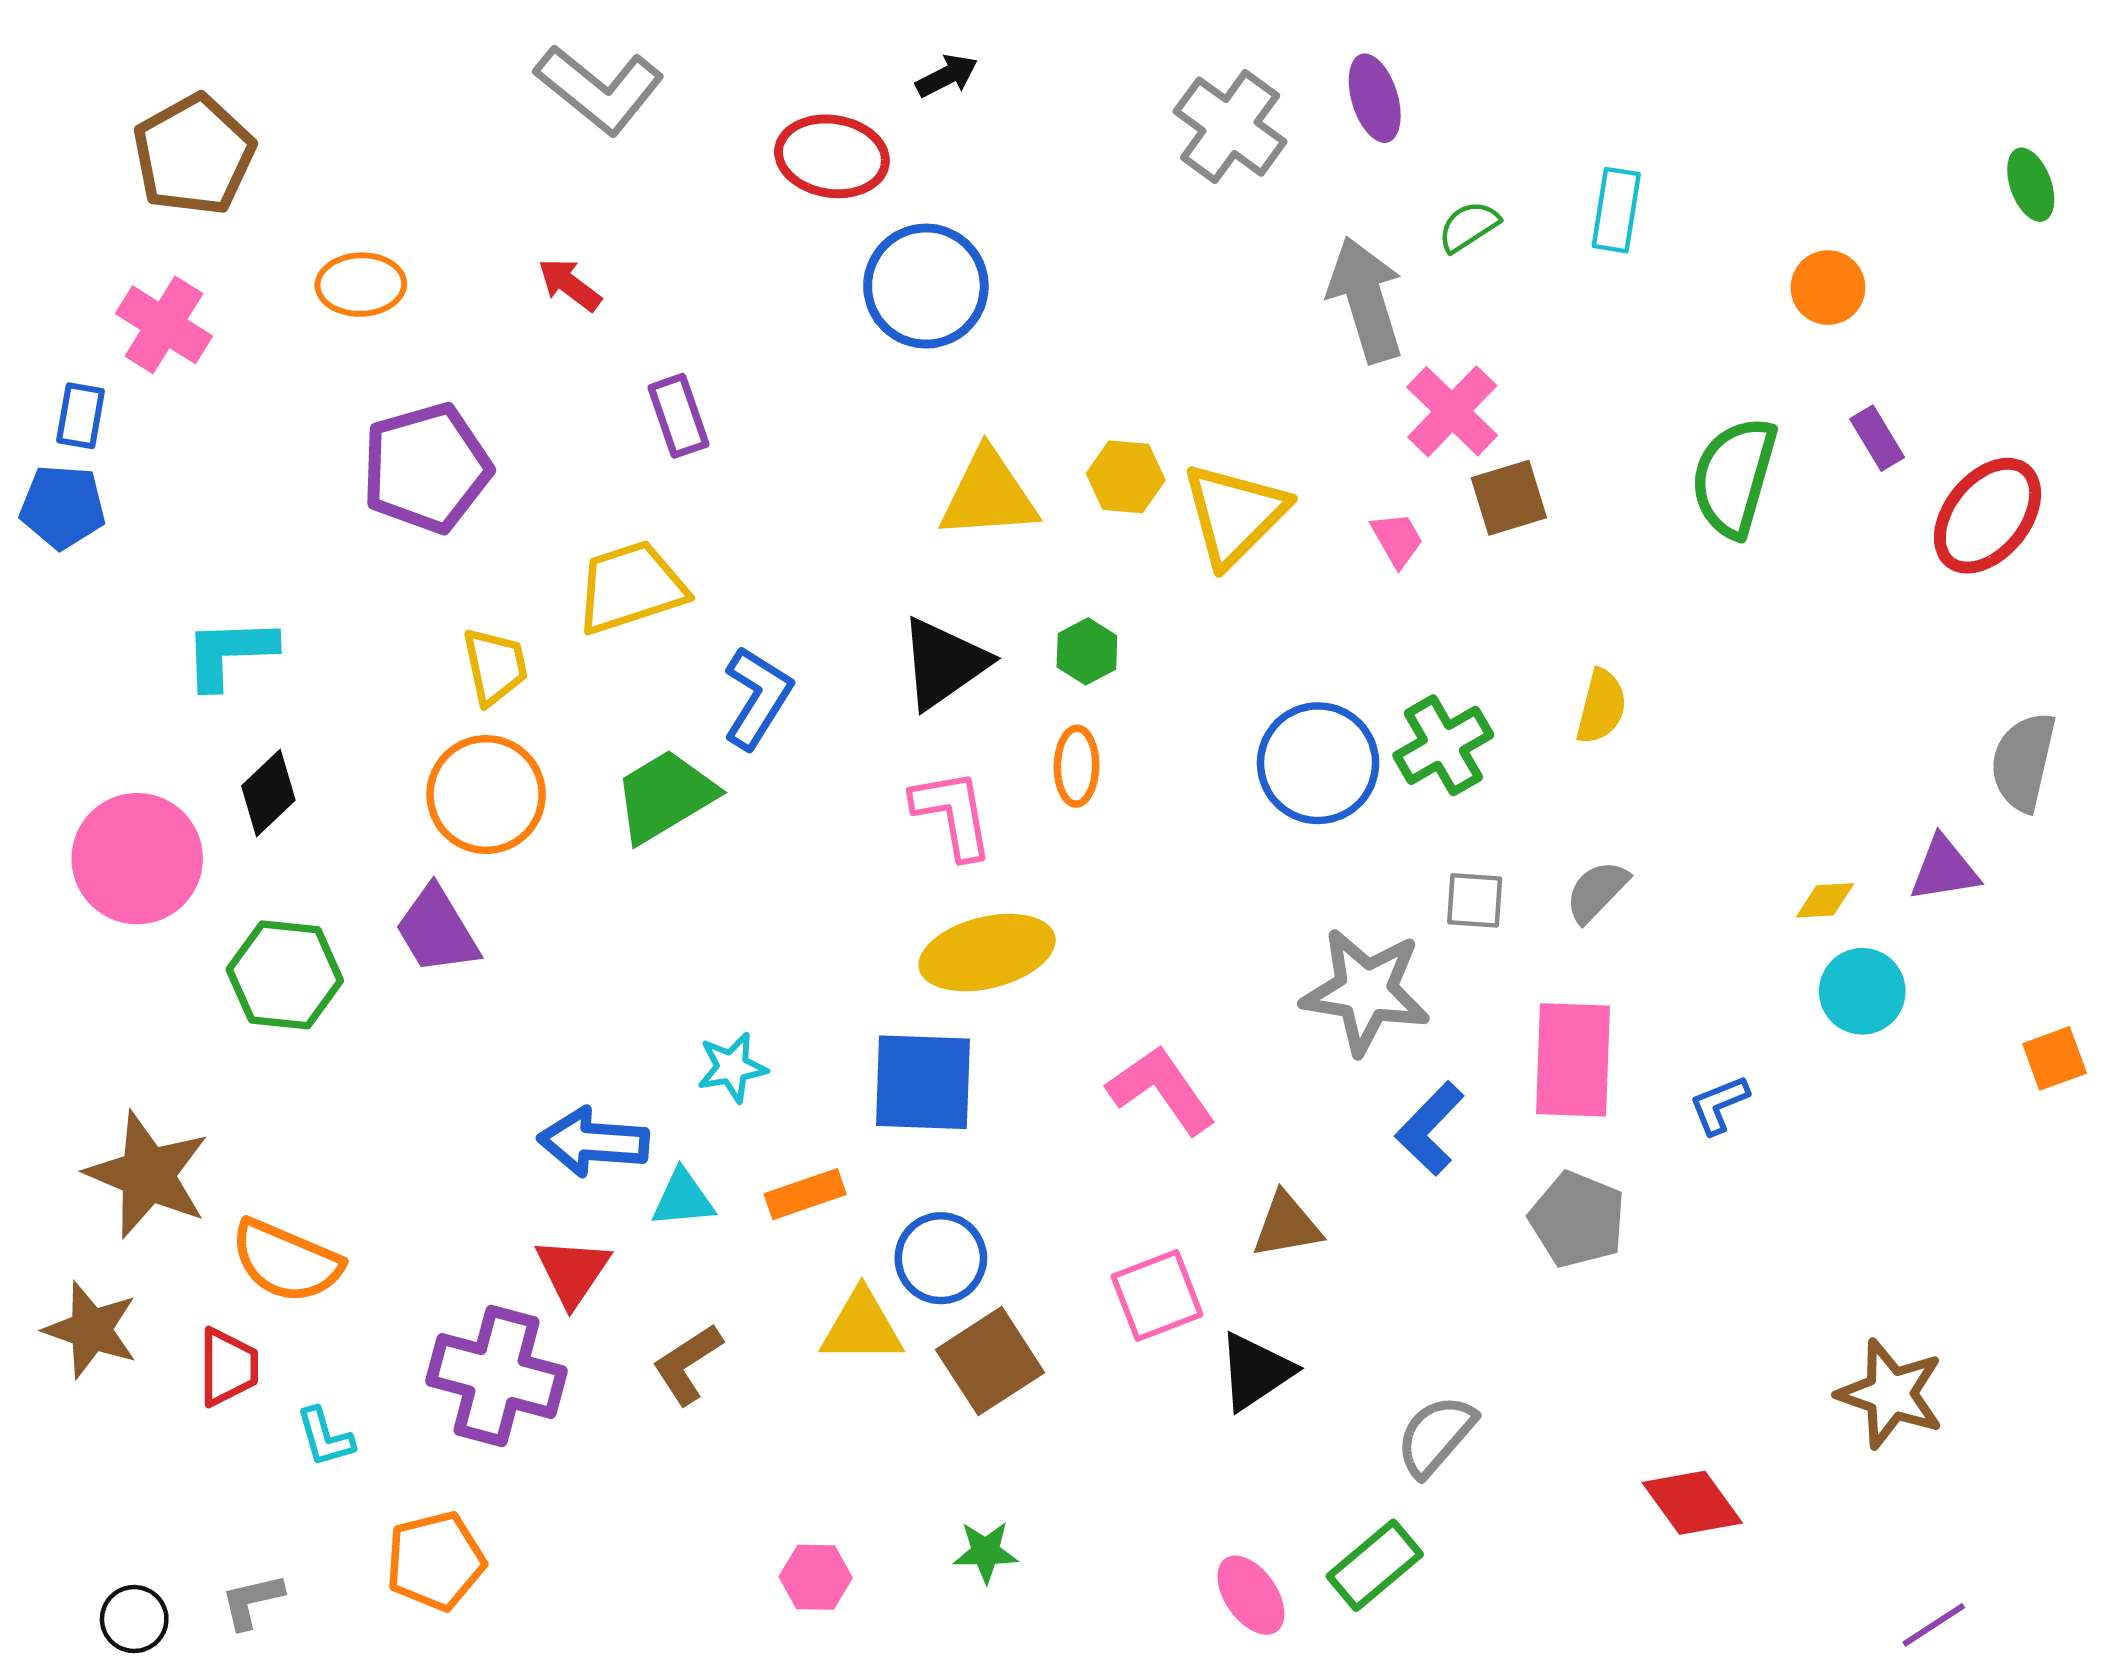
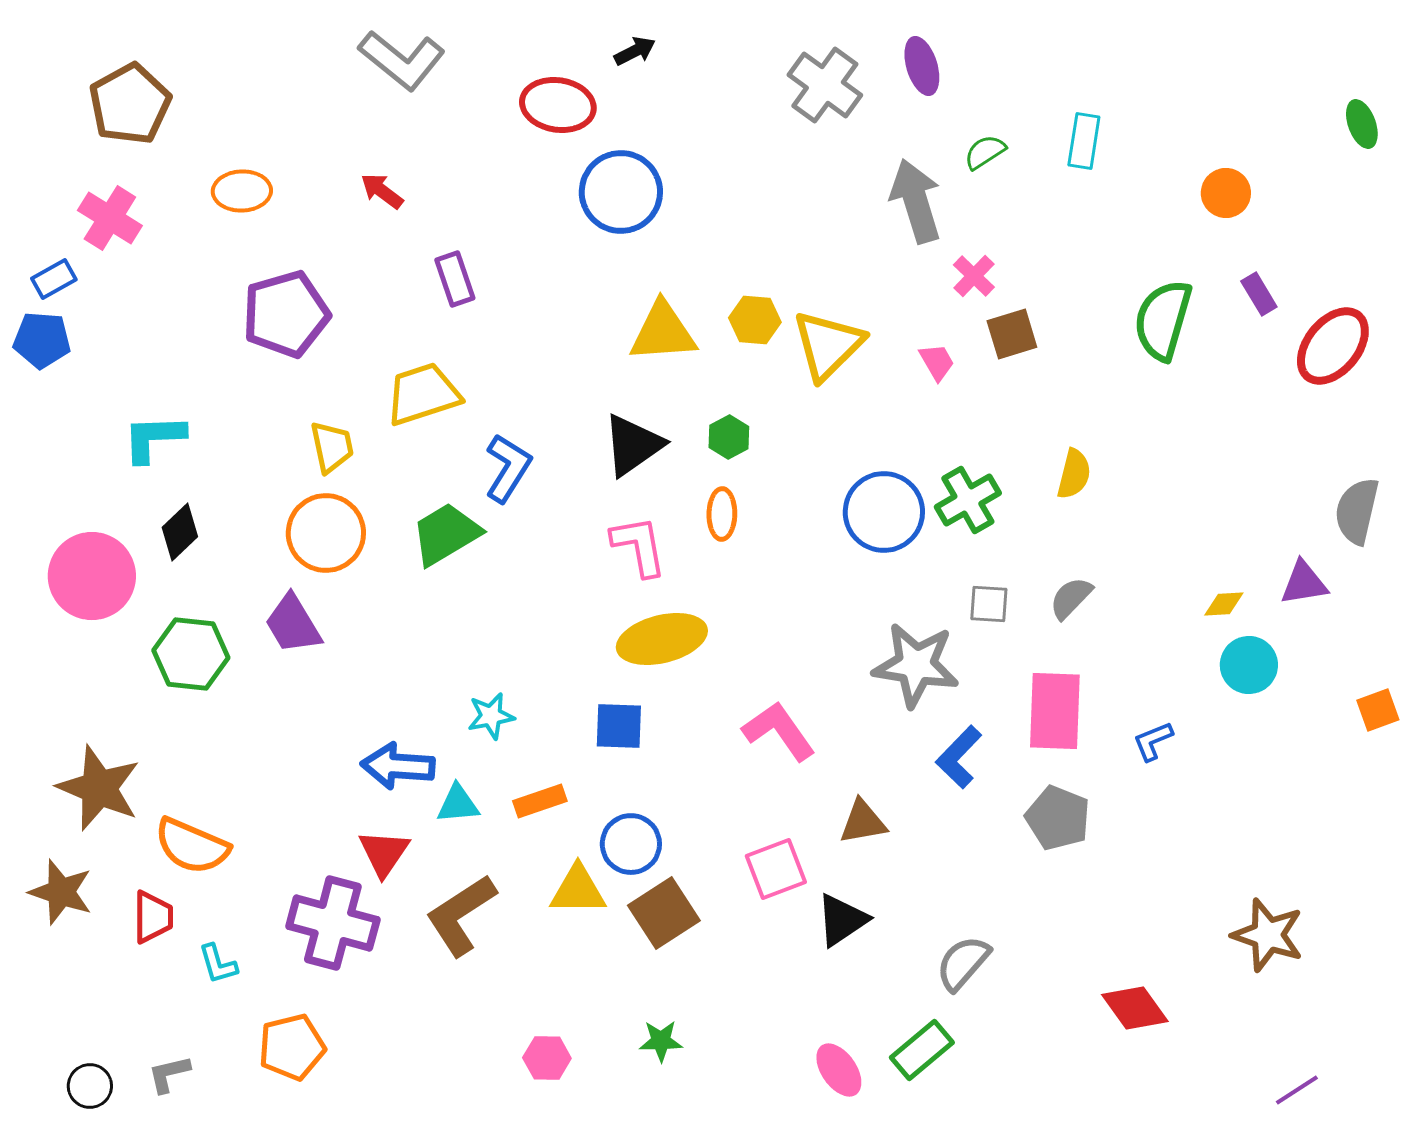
pink cross: (1452, 411) -> (974, 276), size x0.7
blue rectangle: (81, 416) -> (54, 279), turned 51
blue square: (923, 1082) -> (619, 726), size x0.7
brown L-shape: (687, 1364) -> (461, 915), size x1.5

